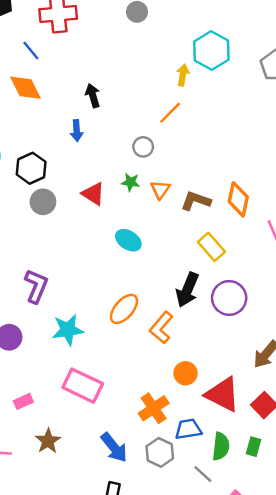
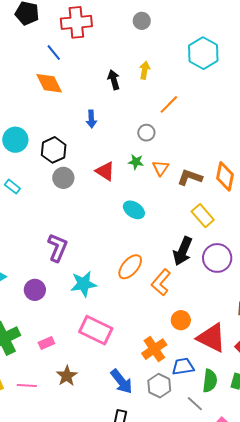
yellow arrow: (183, 75) -> (145, 70), moved
black arrow: (93, 96) -> (114, 80), moved

